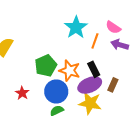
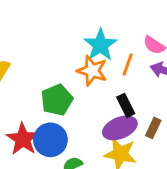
orange star: (70, 71) -> (92, 71), moved
blue circle: (56, 91) -> (50, 140), moved
red star: (22, 93) -> (23, 139), size x1.6

